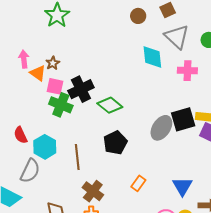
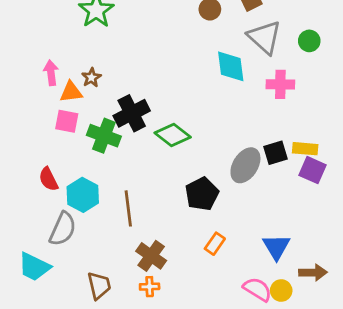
orange triangle: (38, 73) -> (71, 92), turned -42
pink square: (55, 86) -> (67, 121), moved
black square: (183, 119) -> (276, 153), size x0.7
black pentagon: (115, 143) -> (202, 194), moved

